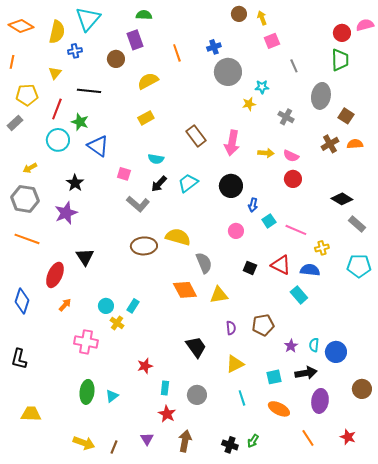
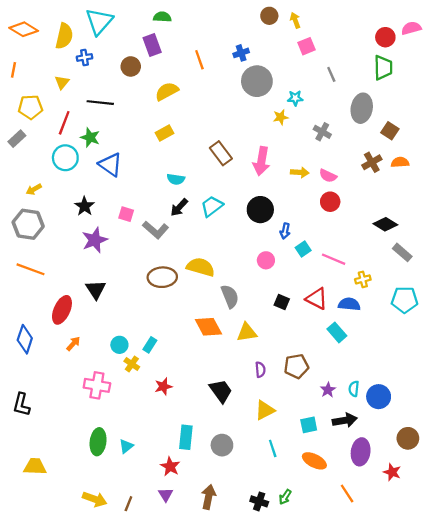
pink square: (124, 174) -> (126, 214), moved
purple star: (66, 213) -> (95, 240), moved
red star: (145, 366) -> (163, 386), moved
cyan rectangle: (165, 388) -> (186, 437), size x1.5
red star: (167, 414) -> (170, 466), moved
red star: (348, 437) -> (392, 472), moved

